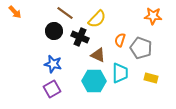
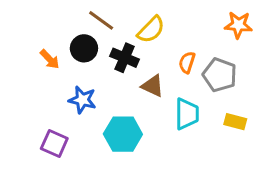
orange arrow: (15, 12) -> (50, 59), moved
cyan hexagon: (94, 81) -> (123, 134), moved
purple square: (52, 89) -> (54, 143), moved, turned -36

